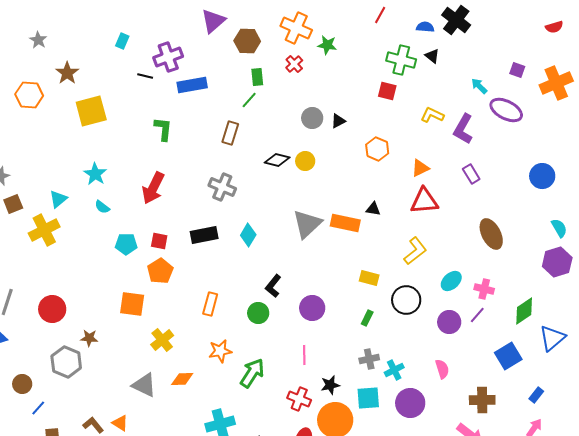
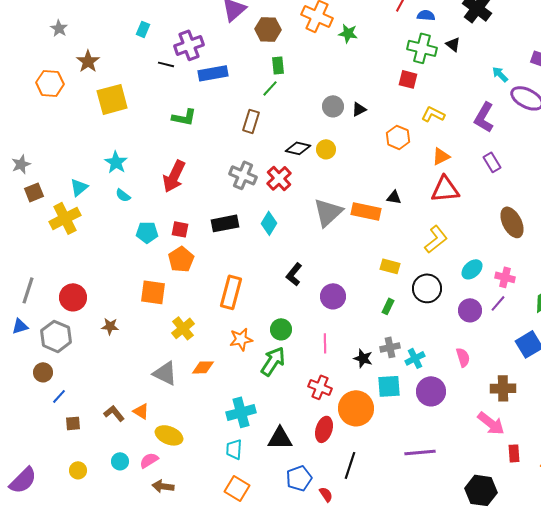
blue semicircle: (425, 27) -> (426, 15), moved
red cross: (294, 64) -> (279, 178), moved, size x1.4
yellow L-shape: (432, 115) -> (433, 114), moved
green L-shape: (163, 129) -> (184, 117), turned 95
orange rectangle: (210, 304) -> (231, 292), size x1.4
green circle: (258, 313) -> (281, 329), moved
gray hexagon: (66, 362) -> (56, 336), moved
black star: (330, 385) -> (363, 358), moved, turned 30

